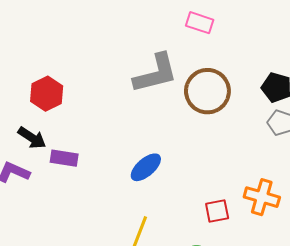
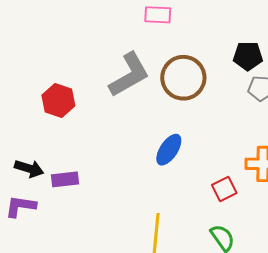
red hexagon: (47, 94) -> (58, 100), moved
blue ellipse: (146, 167) -> (169, 150), moved

